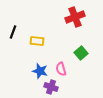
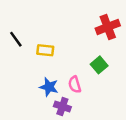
red cross: (75, 17) -> (108, 27), moved
black line: (13, 32) -> (16, 39), turned -56

